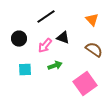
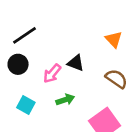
black line: (46, 17) -> (25, 35), moved
cyan square: (25, 70) -> (26, 105), turned 32

